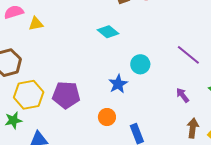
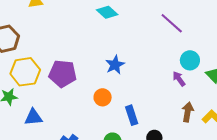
purple line: (188, 55) -> (172, 23), moved
cyan circle: (140, 64) -> (190, 60), moved

